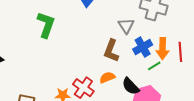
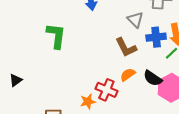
blue cross: (143, 47) -> (156, 37), turned 36
brown L-shape: (111, 51) -> (126, 47), turned -35

